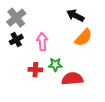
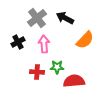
black arrow: (75, 16) -> (65, 18), moved
gray cross: (16, 18) -> (37, 18), moved

